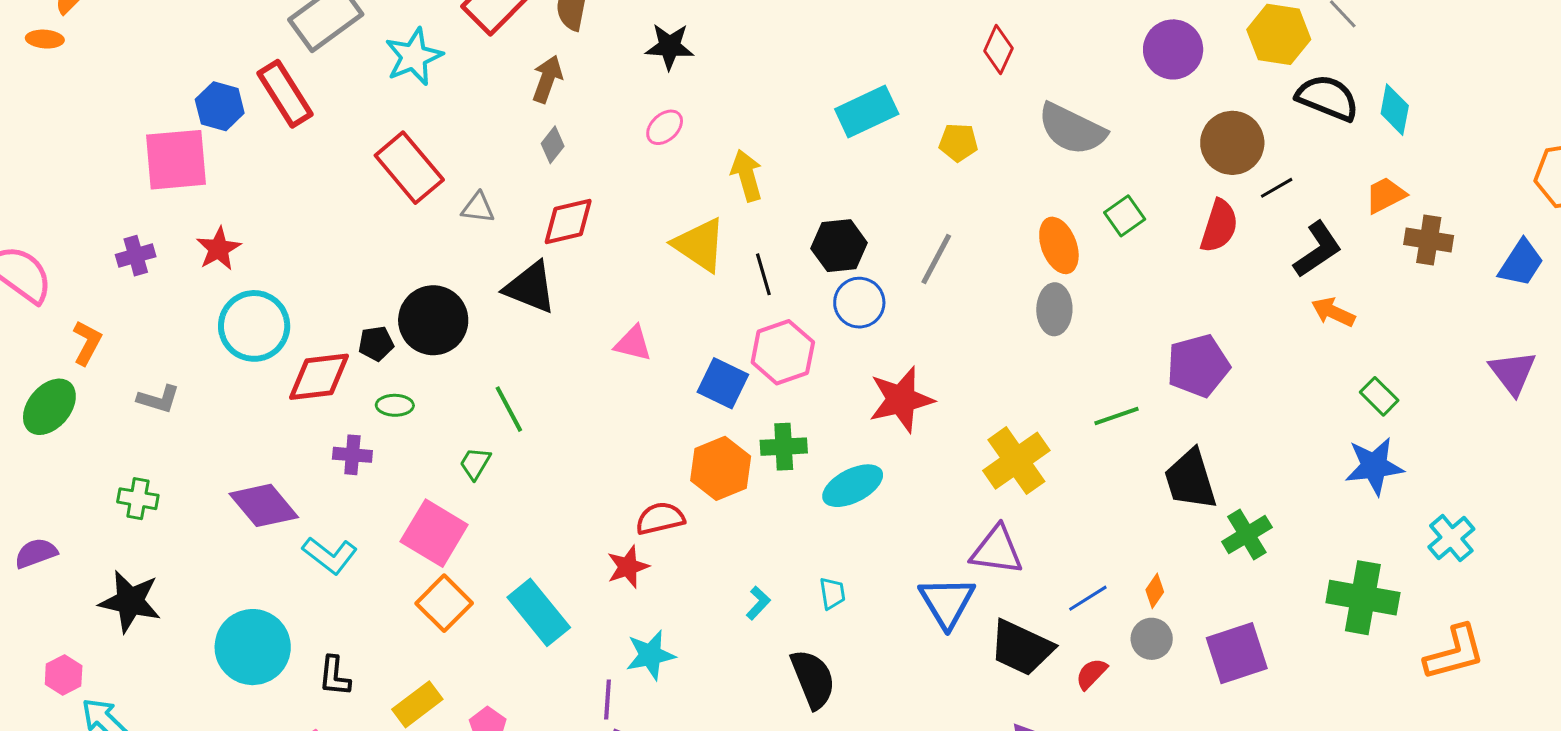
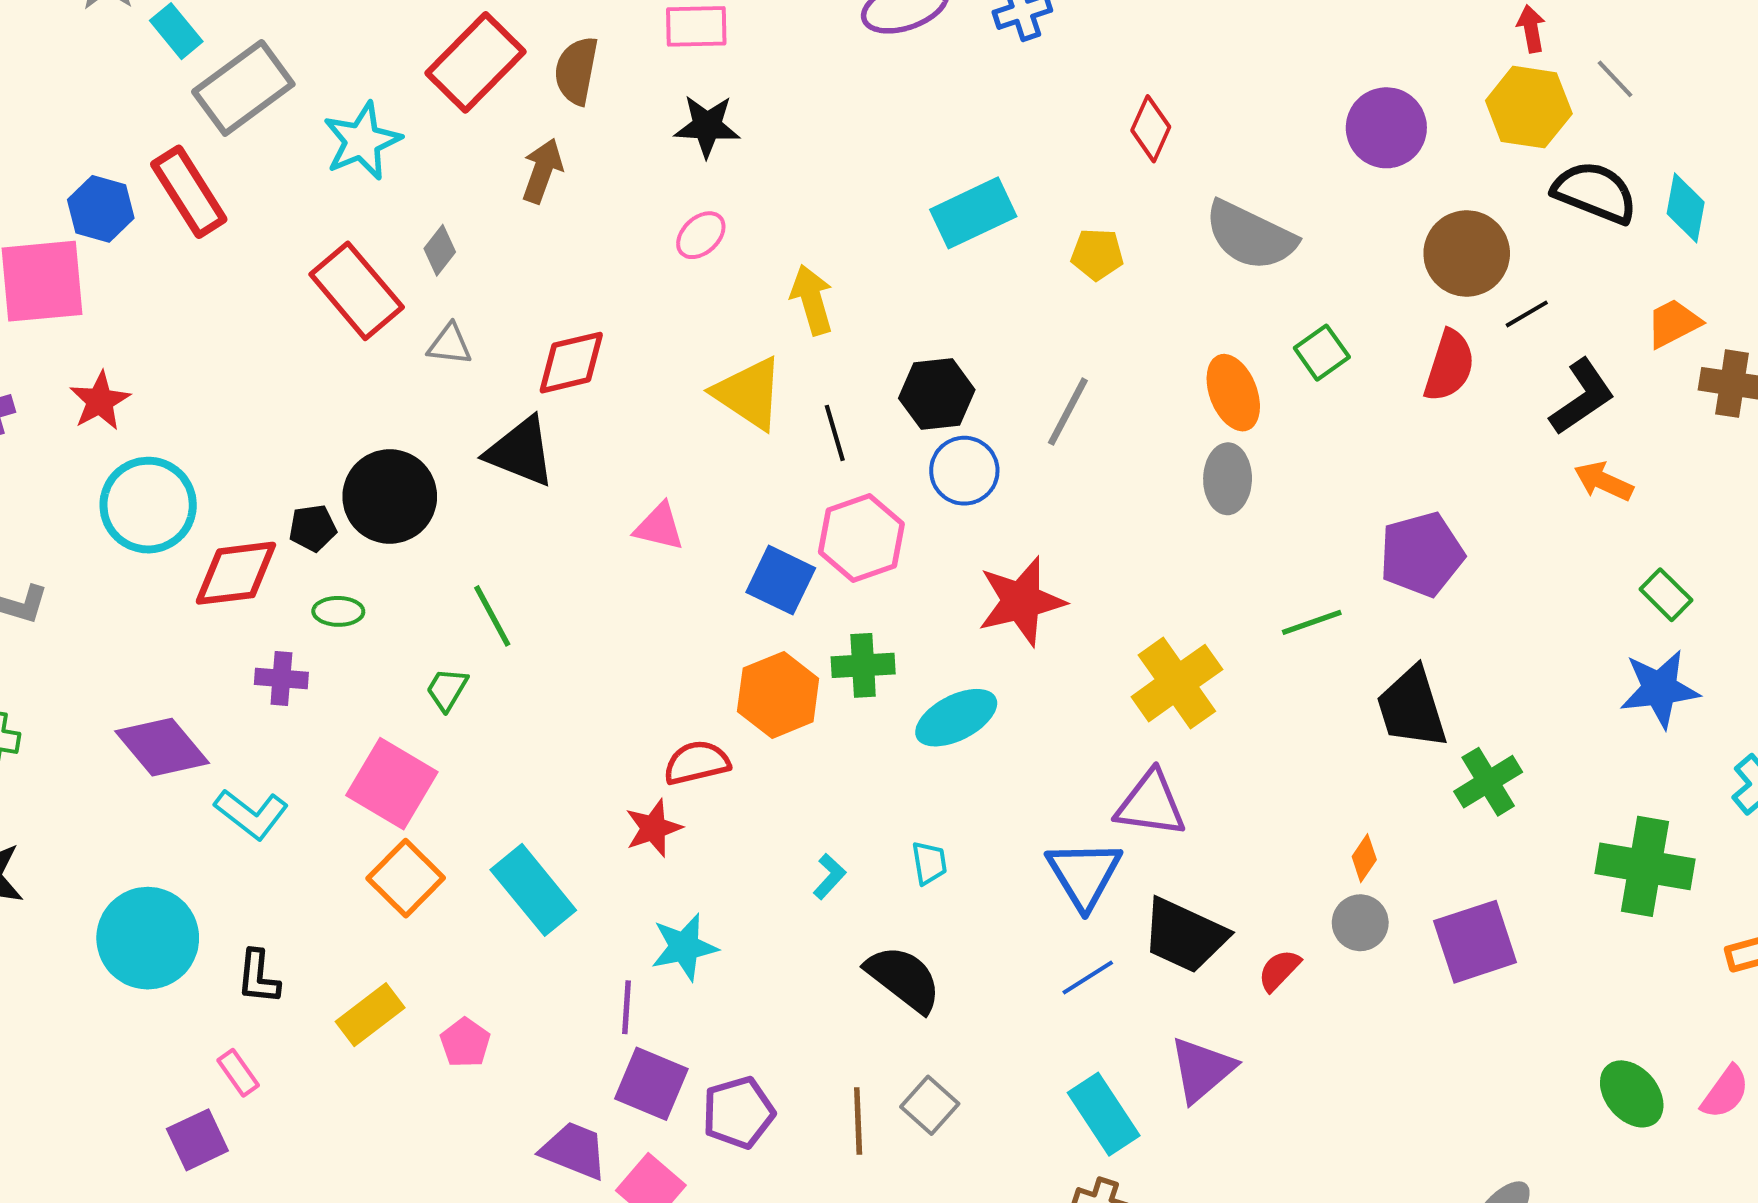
gray diamond: (553, 145) -> (440, 250), moved
blue line: (1088, 598) -> (1088, 978), moved
black semicircle: (813, 679) -> (904, 979), turned -30

